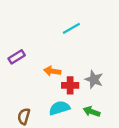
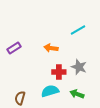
cyan line: (71, 28) -> (78, 30), moved
orange arrow: (52, 71) -> (51, 48), moved

